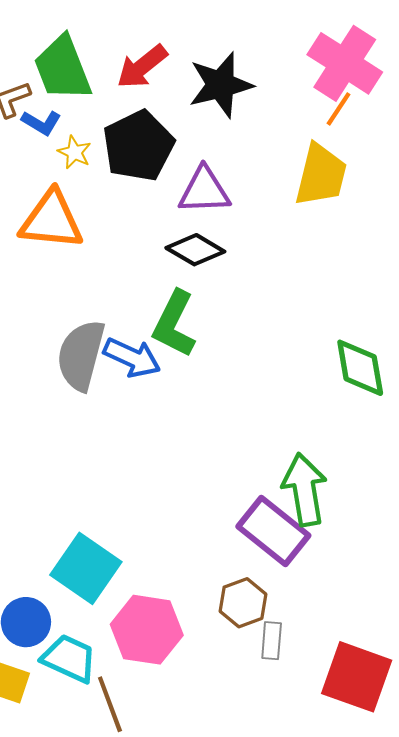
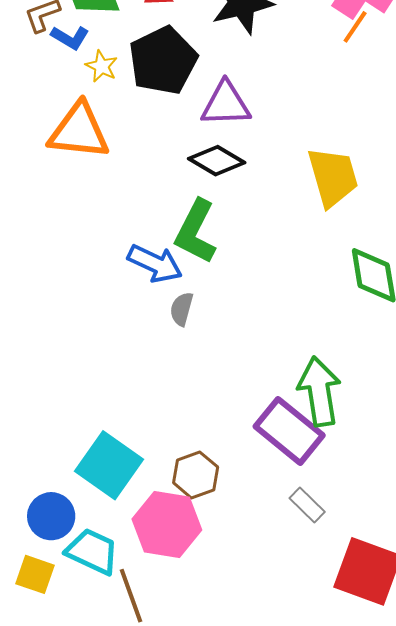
yellow trapezoid: (321, 175) -> (333, 177), moved, turned -30
gray semicircle: (81, 355) -> (182, 309), moved, size x0.5
brown hexagon: (243, 603) -> (196, 475), moved
gray rectangle: (272, 641) -> (307, 505), moved, turned -51

